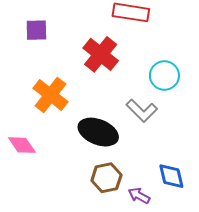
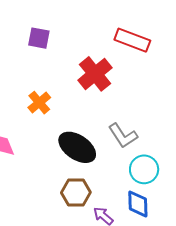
cyan circle: (164, 76) -> (144, 169), moved
orange cross: (50, 95) -> (39, 103), size x0.7

